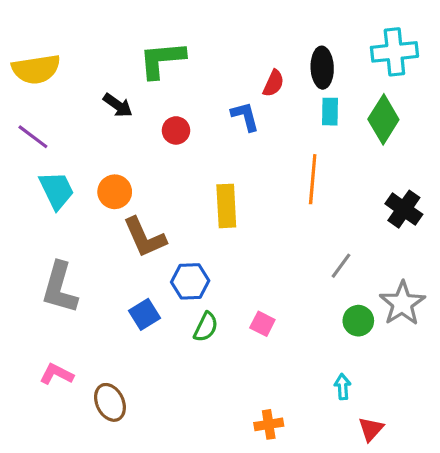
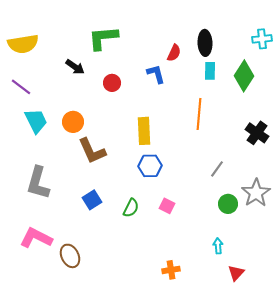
cyan cross: (394, 52) -> (262, 39), moved, size x0.7
blue hexagon: (190, 281) -> (150, 166), moved
pink L-shape: (57, 374) -> (36, 238), size x1.5

